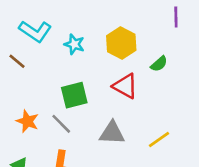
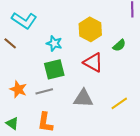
cyan star: (74, 44) -> (54, 43), moved
gray line: (61, 124) -> (44, 91), turned -60

